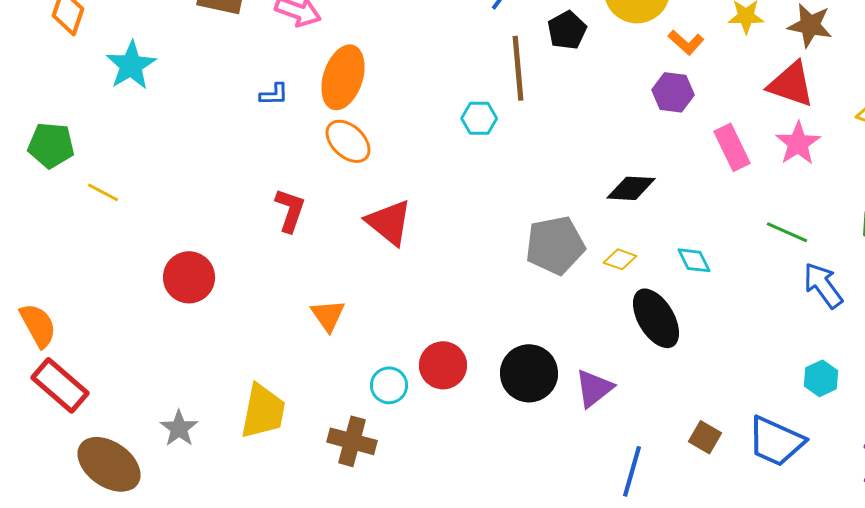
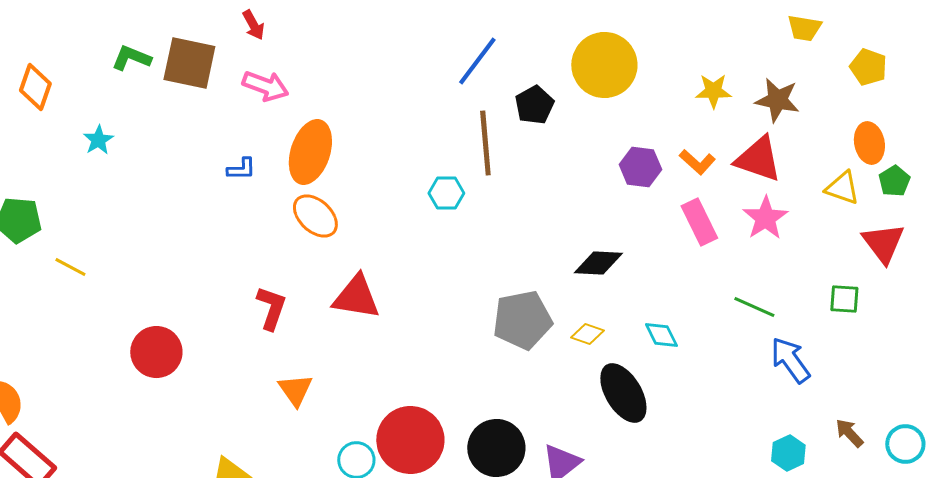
orange L-shape: (686, 42) -> (697, 162), moved
cyan star: (131, 65) -> (98, 140), size x0.6
red L-shape: (290, 210) -> (271, 308), moved
red triangle: (389, 222) -> (356, 297), turned -30
red circle: (443, 365) -> (410, 440), size x1.4

